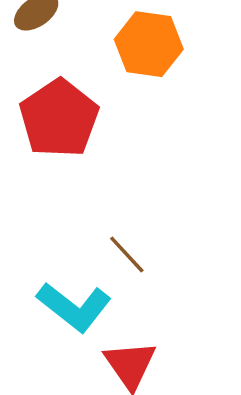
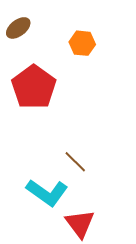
orange hexagon: (149, 44) -> (82, 43), size x0.7

